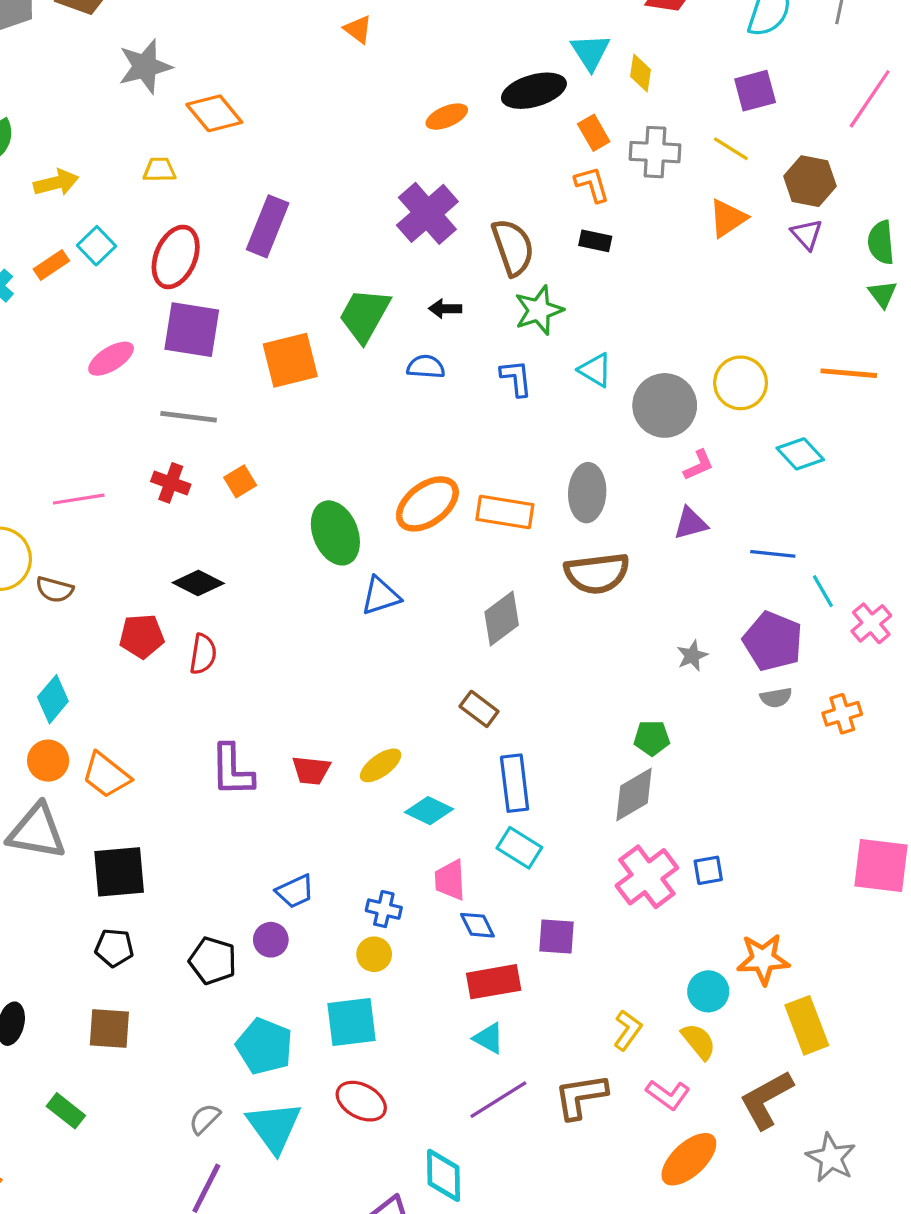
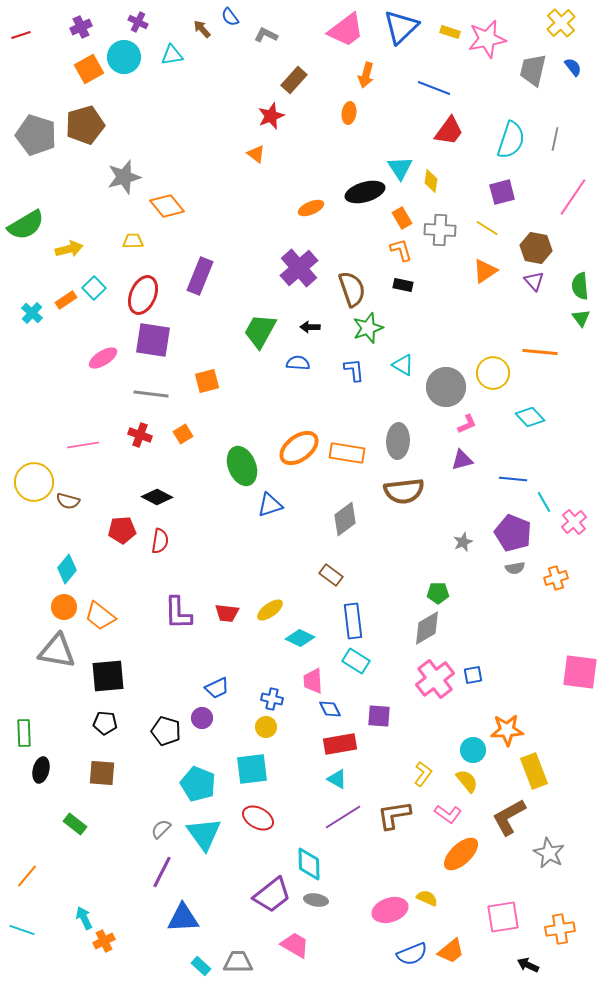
orange square: (290, 360) -> (207, 381), moved, size x0.7
orange line: (849, 373) -> (540, 352), moved

